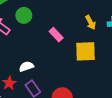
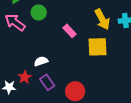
yellow arrow: (91, 22) -> (102, 19), size x1.5

